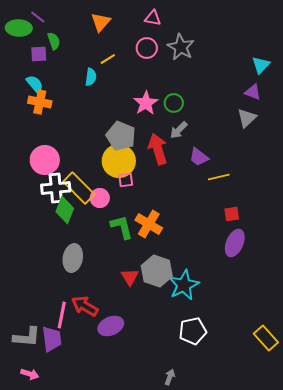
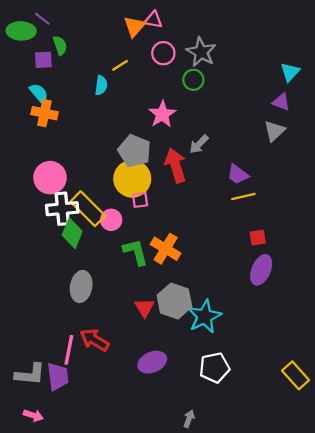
pink triangle: (153, 18) -> (153, 20), moved
orange triangle: (101, 22) -> (134, 26), moved
green circle: (174, 103) -> (193, 80), moved
purple trapezoid: (199, 157) -> (238, 174), moved
purple ellipse: (111, 326) -> (152, 362), moved

